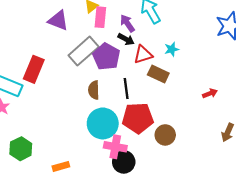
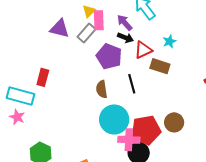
gray rectangle: (84, 51) -> (86, 33), moved, size x0.7
red rectangle: (34, 69) -> (43, 77), size x0.7
red pentagon: (138, 118) -> (146, 130), moved

